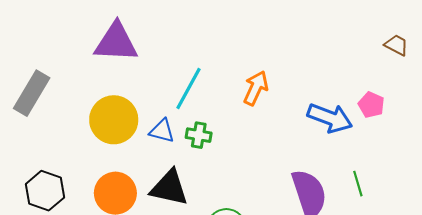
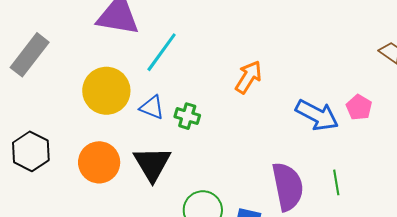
cyan line: (188, 89) -> (162, 52), moved
black triangle: (169, 188) -> (152, 164), turned 39

